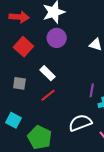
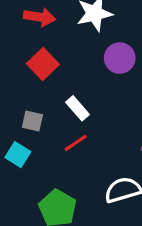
purple circle: (57, 38) -> (120, 58), moved
cyan square: (14, 120) -> (18, 155), moved

